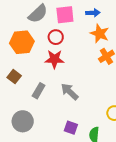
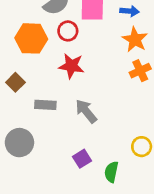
red circle: (56, 37) -> (68, 31), moved
gray rectangle: (39, 91) -> (45, 105), turned 56
purple square: (71, 128) -> (82, 159), turned 32

